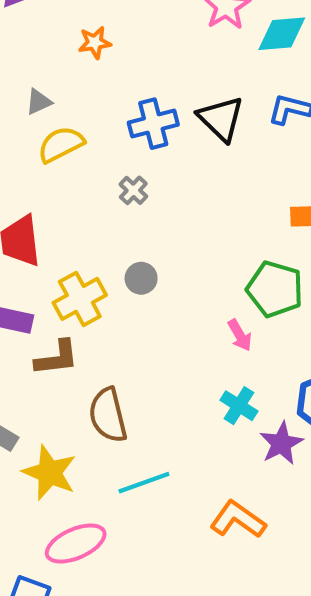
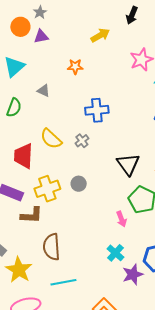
gray triangle: (39, 102) -> (43, 91), turned 40
black triangle: (221, 119) -> (128, 164), moved
yellow semicircle: (61, 144) -> (51, 139), moved, turned -120

